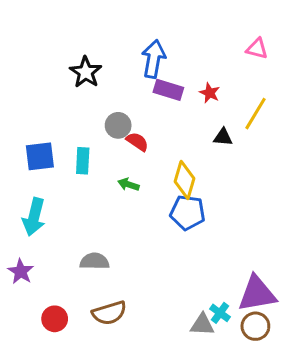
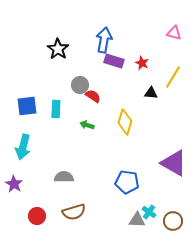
blue pentagon: (188, 212) -> (127, 182), moved
purple triangle: (257, 294) -> (174, 163), moved, turned 40

